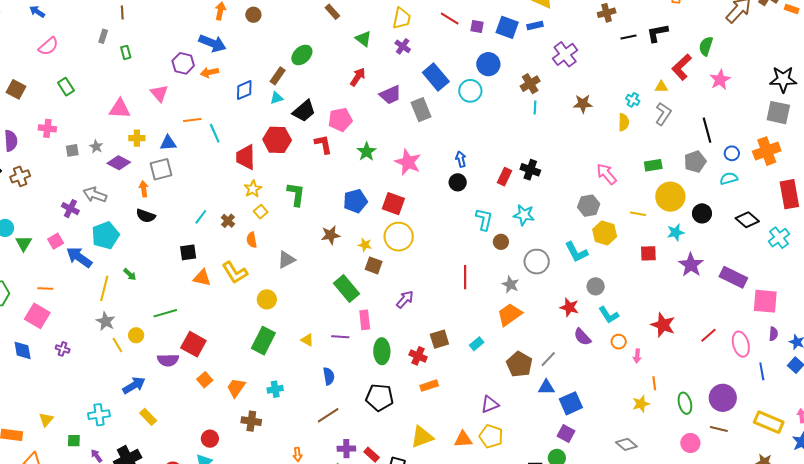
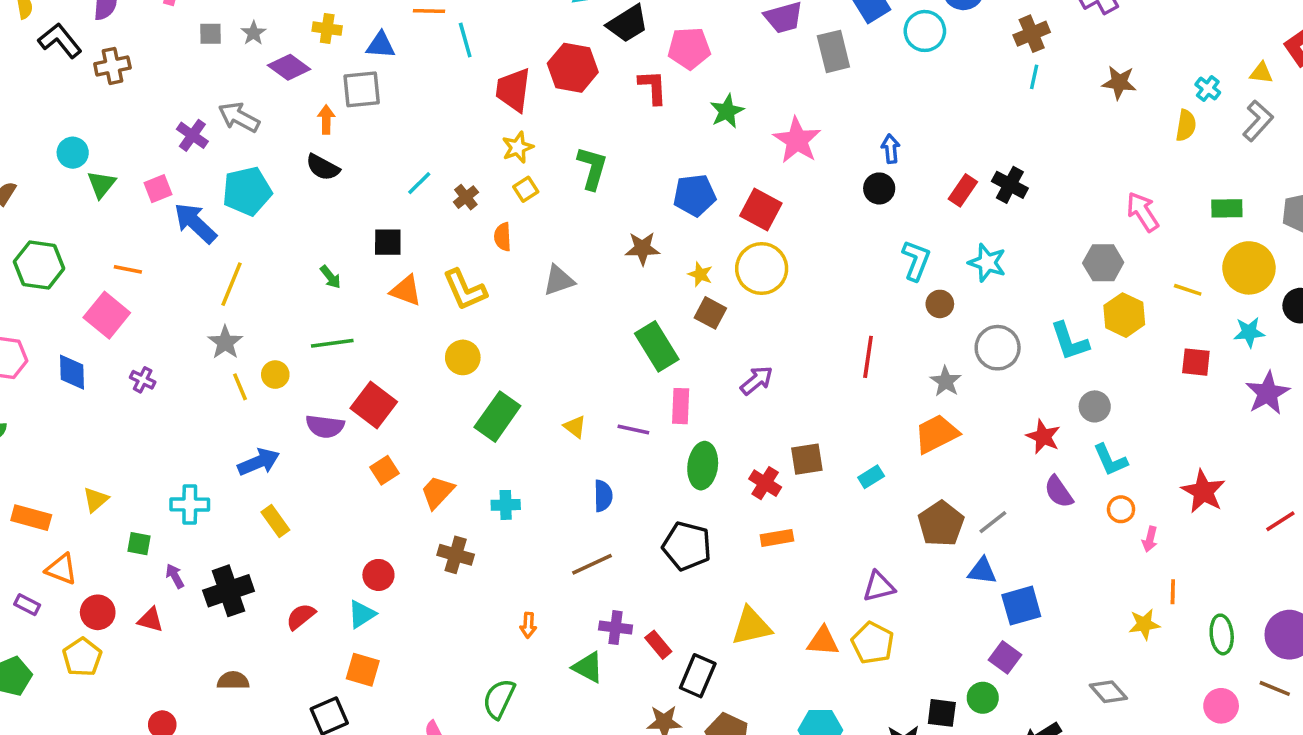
green arrow: (130, 274) -> (330, 277), moved
yellow circle: (267, 299) -> (463, 357), moved

